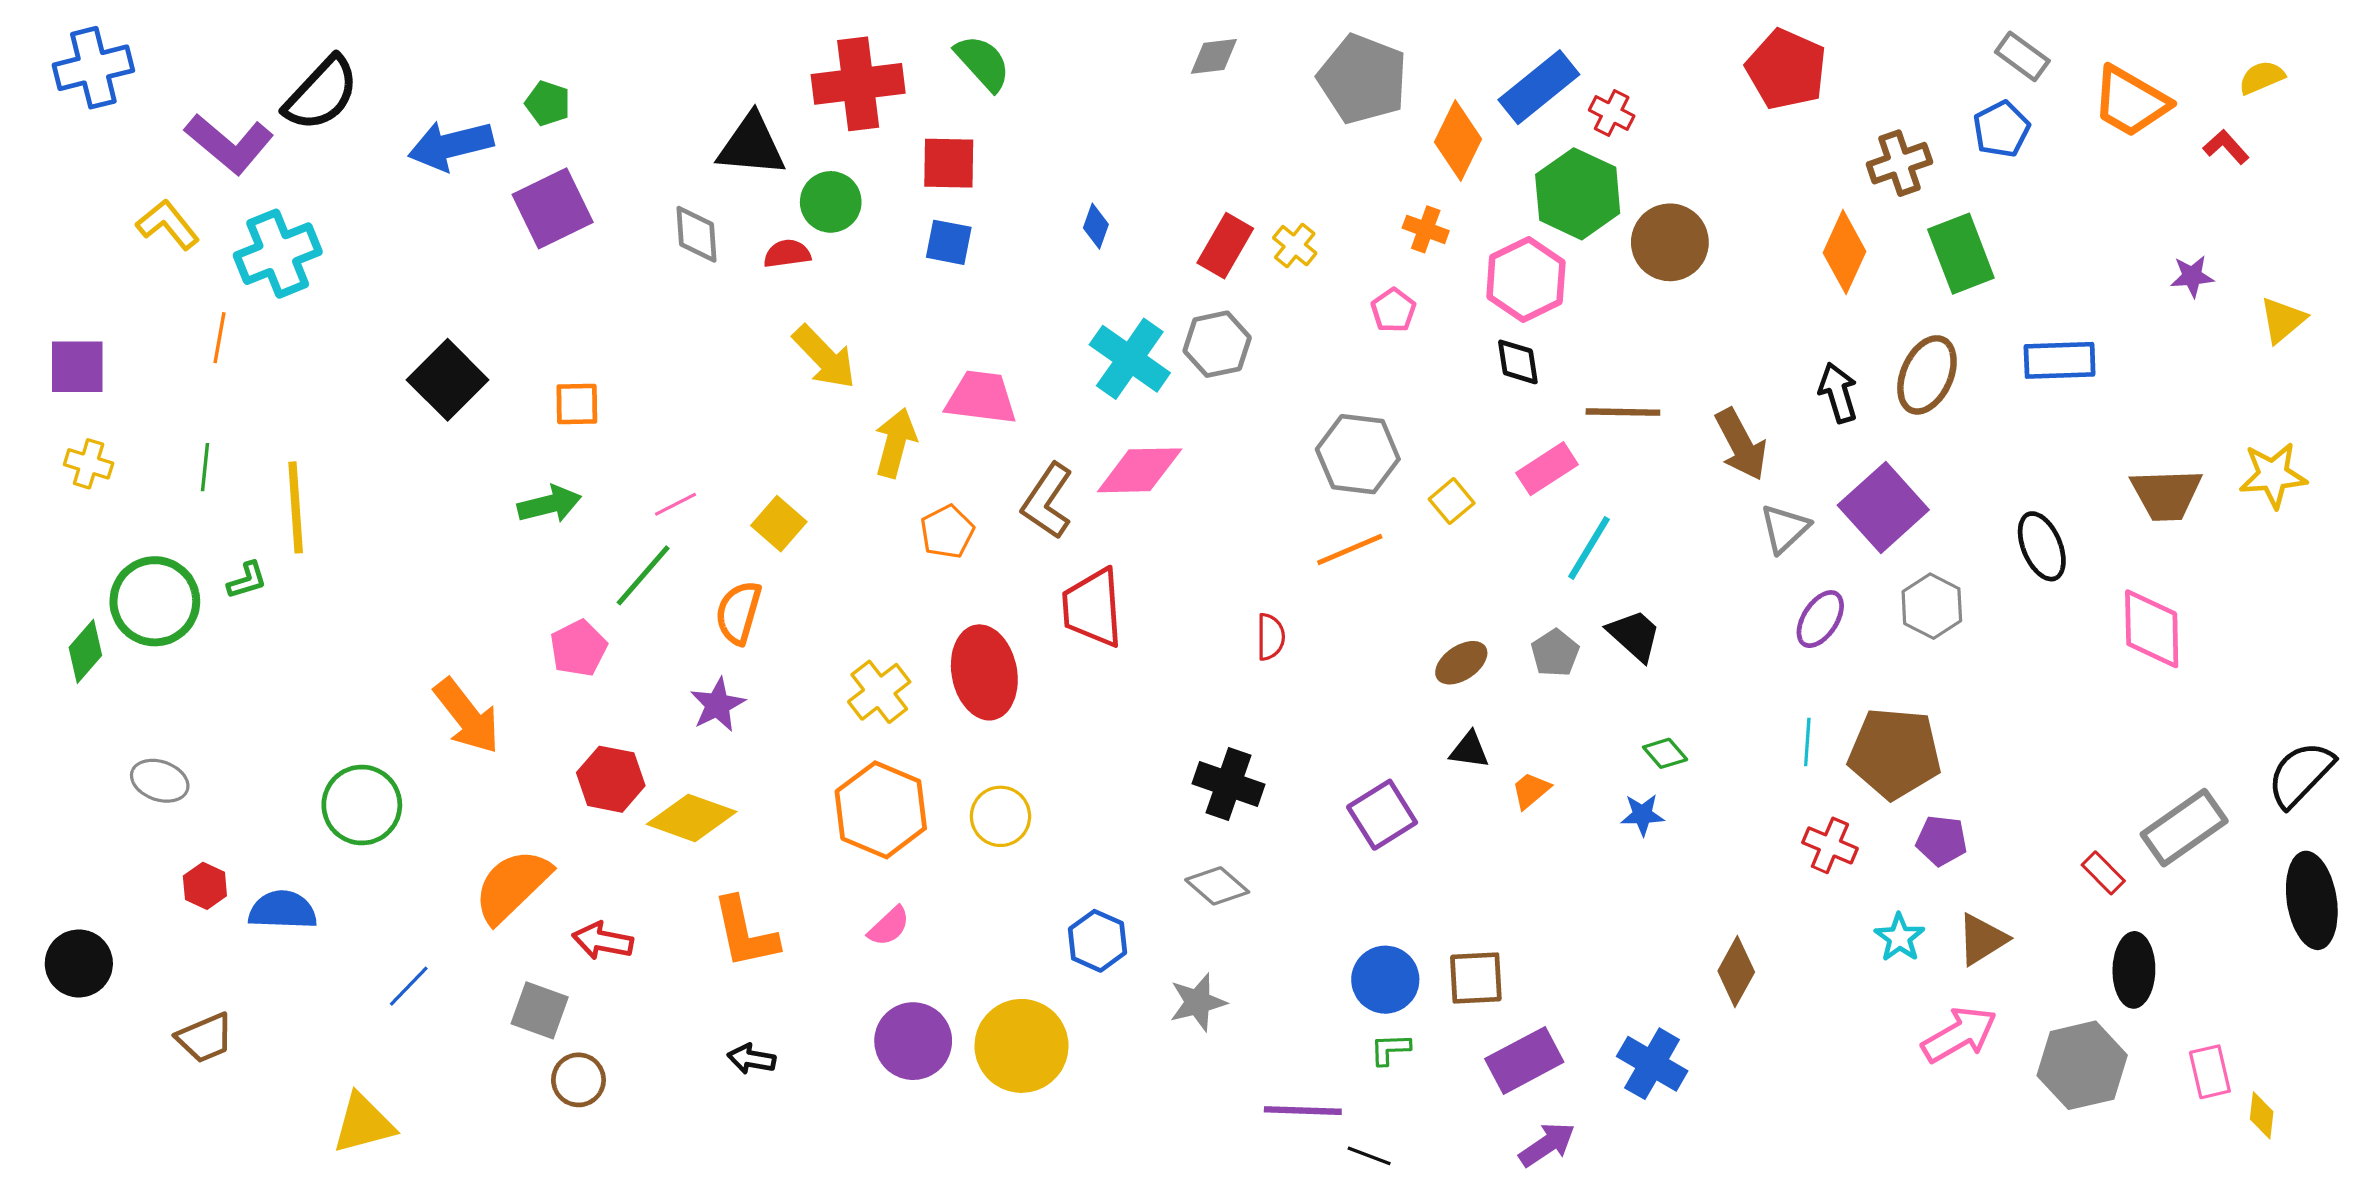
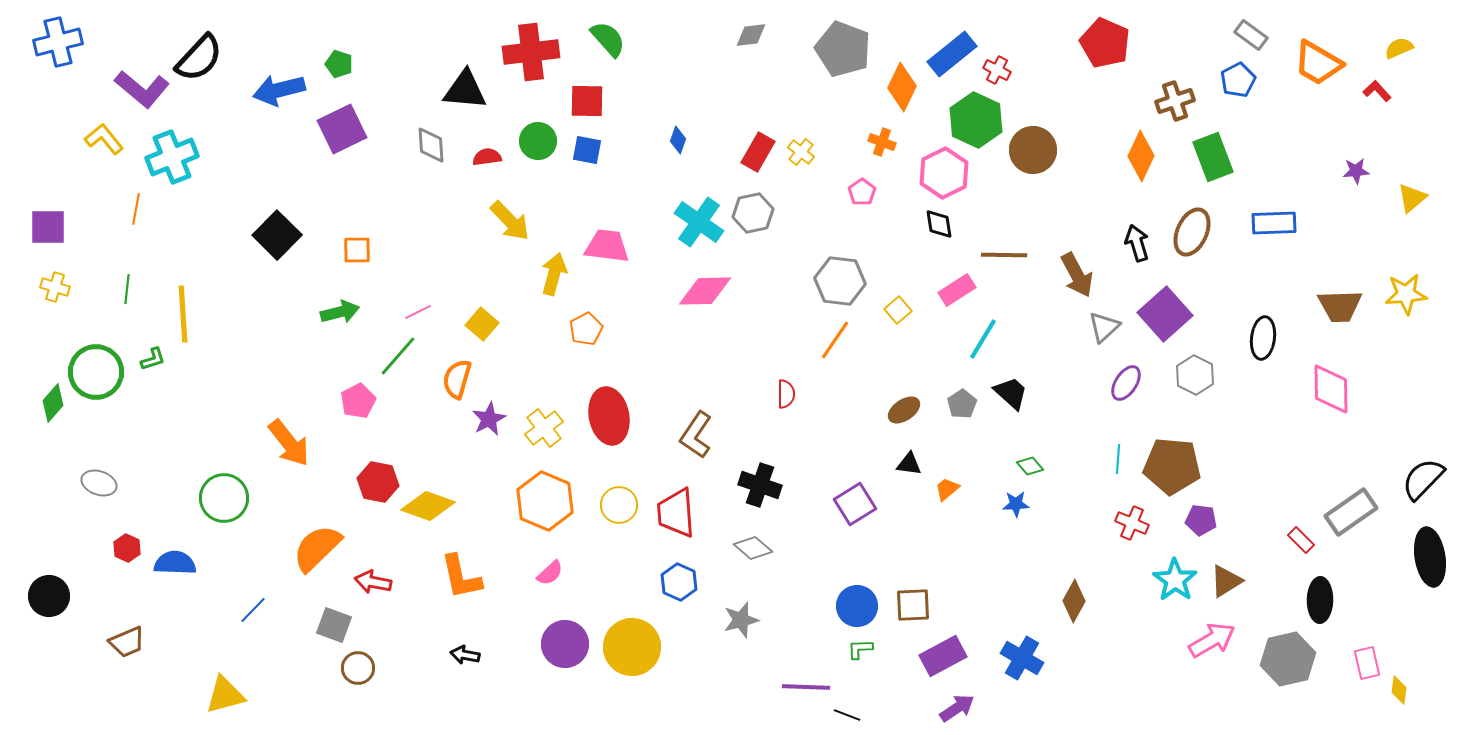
green circle: (831, 202) -> (538, 141), moved
brown L-shape: (1047, 501) -> (696, 435), moved
black ellipse: (2042, 546) -> (1263, 338), turned 30
orange line: (1350, 550) -> (835, 340), turned -33
red trapezoid: (1093, 608) -> (676, 513), moved
purple star: (718, 705) -> (489, 419), moved
cyan star: (1899, 938) -> (1175, 580), size x1.4

